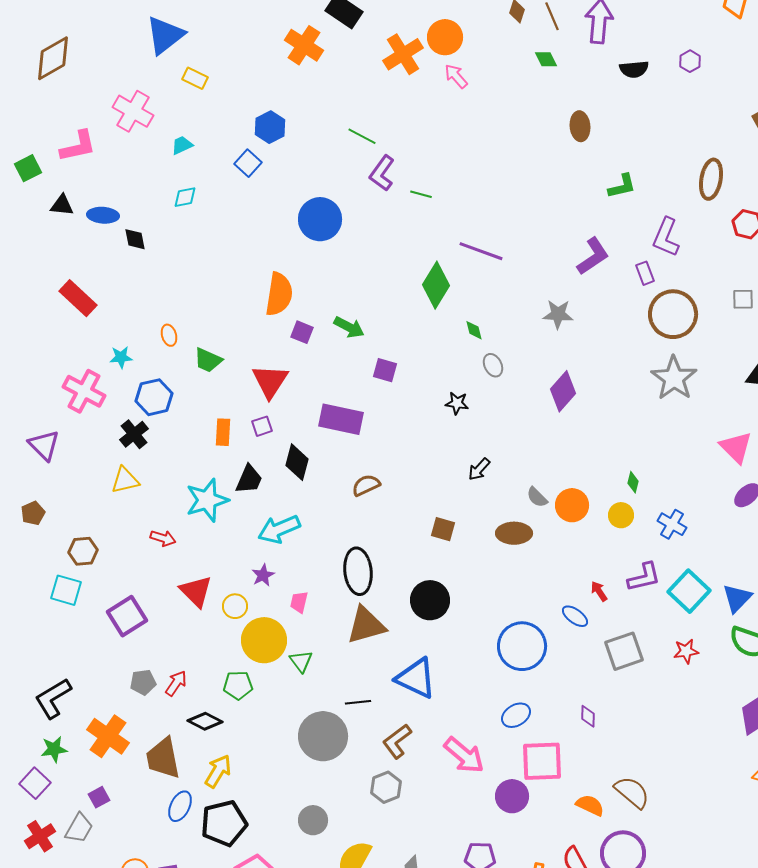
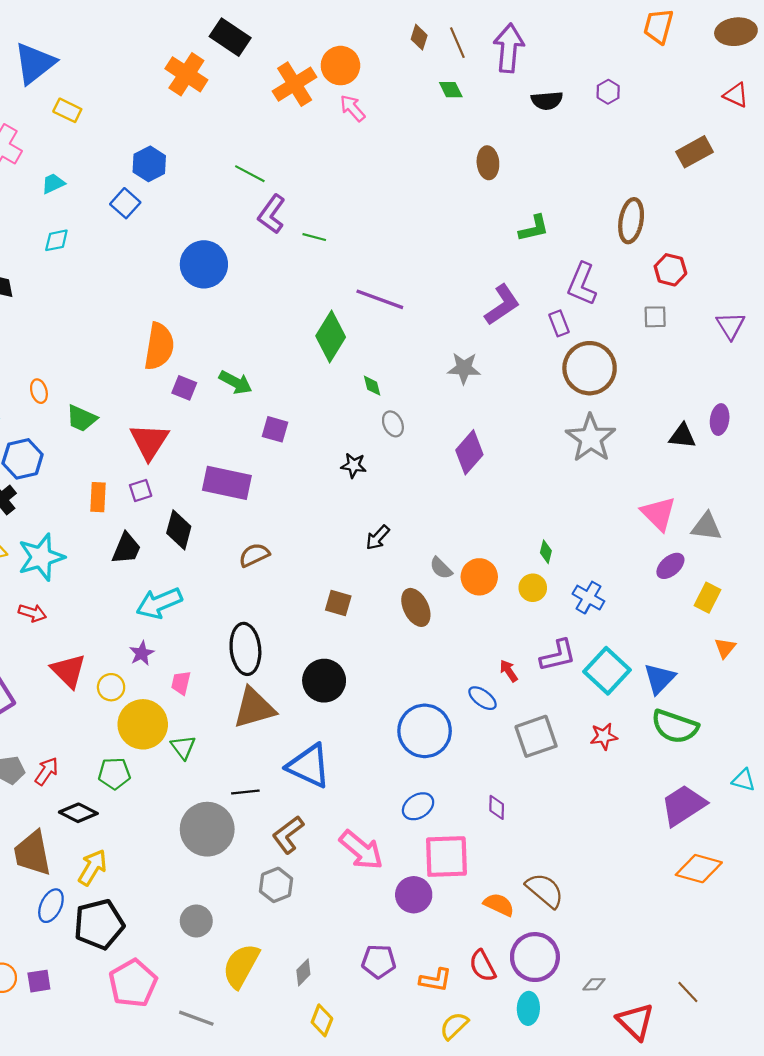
gray square: (743, 299) -> (655, 317), moved
cyan star: (207, 500) -> (41, 557), moved
brown ellipse: (514, 533) -> (416, 607), turned 64

